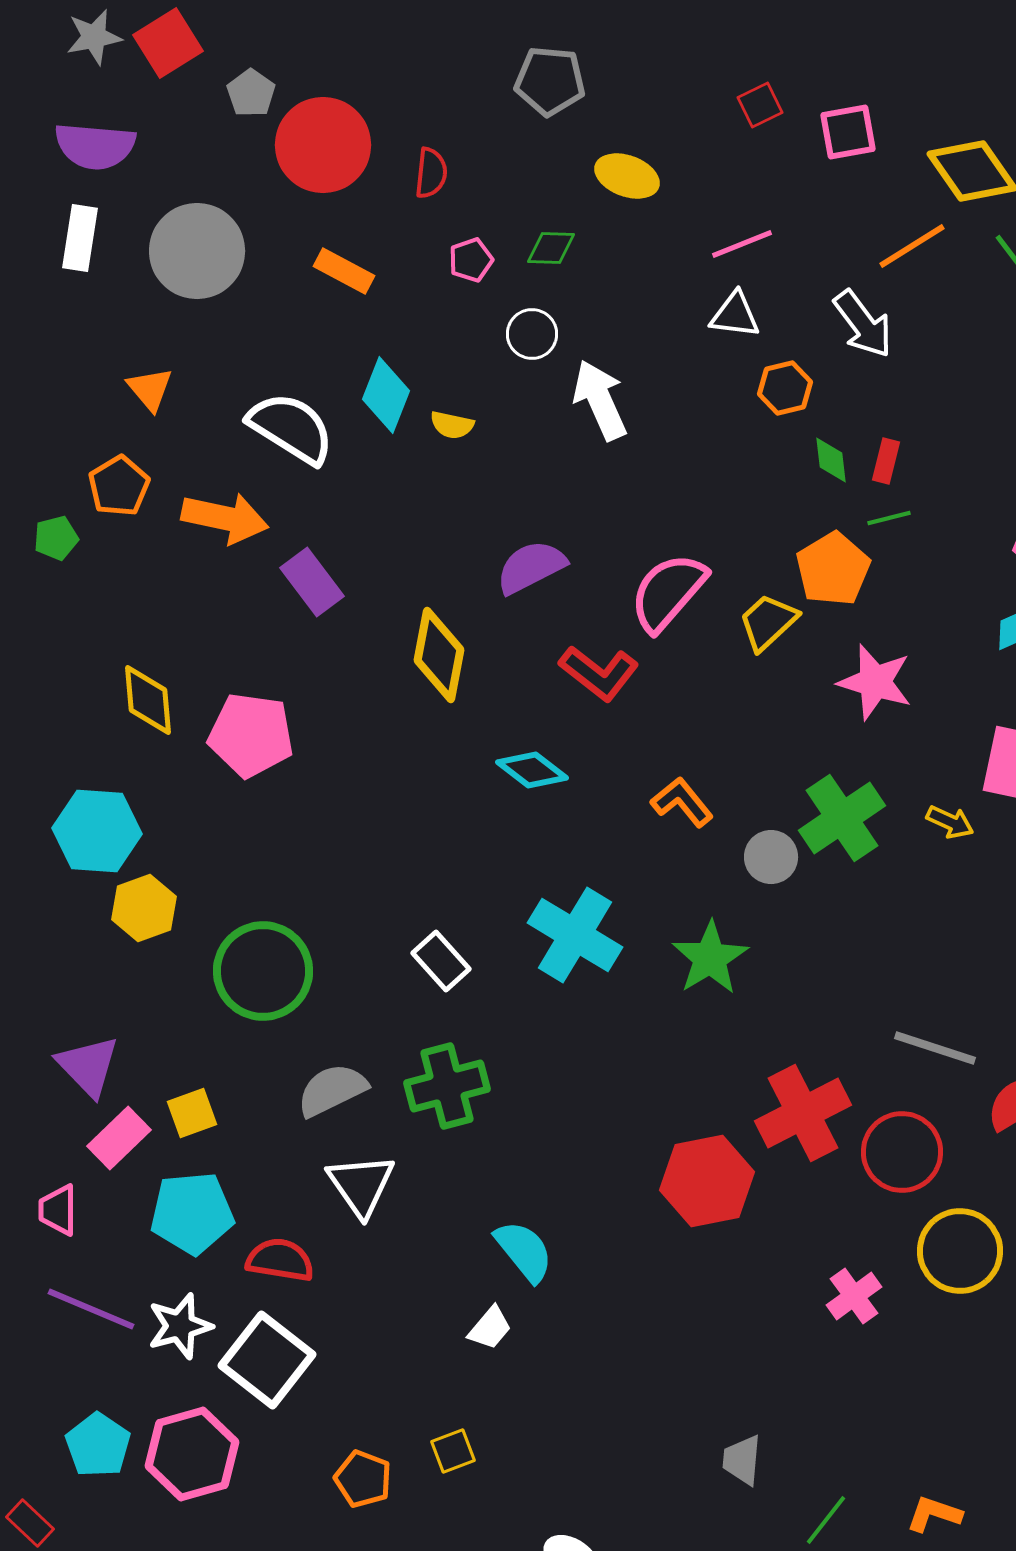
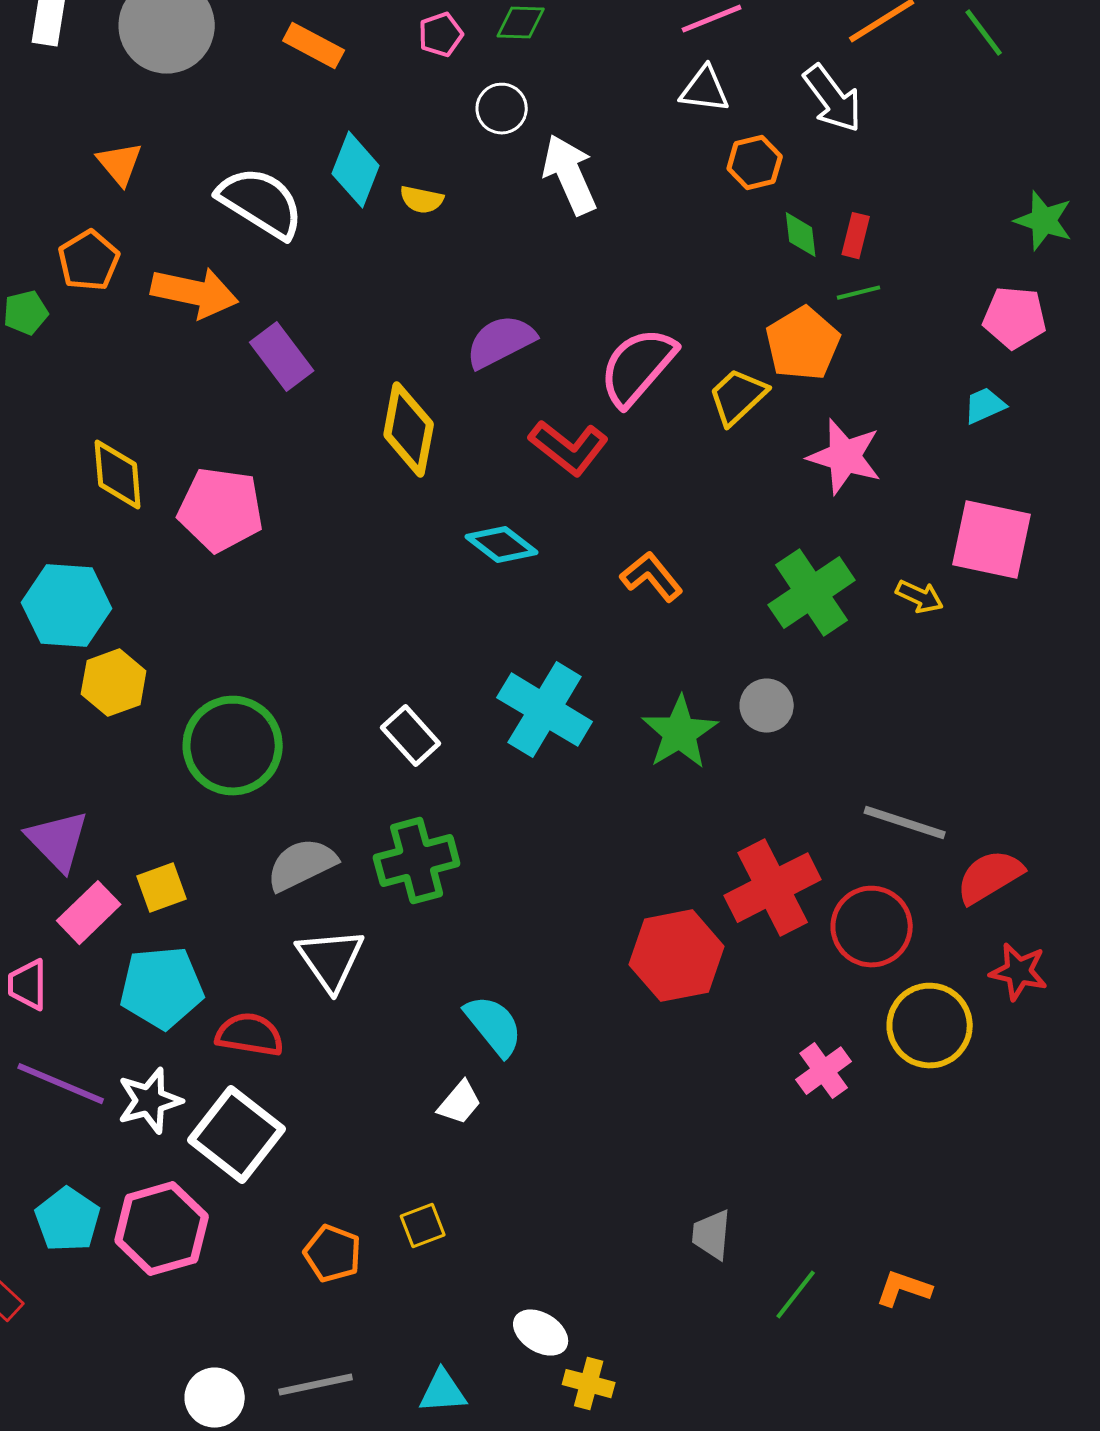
gray circle: (771, 857) -> (767, 706), moved

